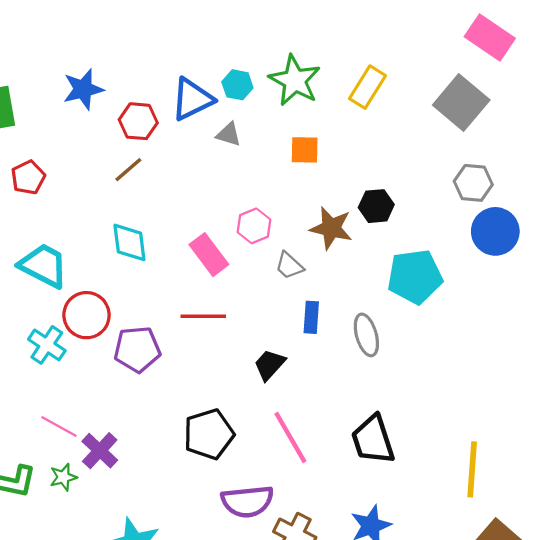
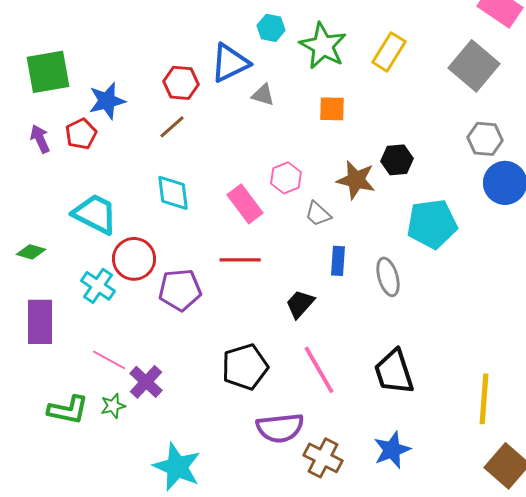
cyan hexagon: (237, 85) -> (271, 28), moved
blue star: (83, 89) -> (107, 101), moved

